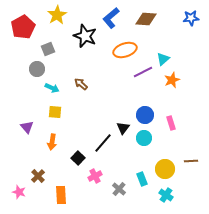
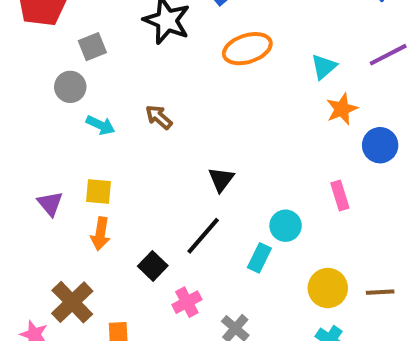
purple line: (143, 72) -> (388, 55), moved
yellow square: (55, 112) -> (98, 191), moved
blue circle: (145, 115) -> (380, 145), moved
black triangle: (123, 128) -> (221, 179), moved
brown line: (191, 161) -> (380, 292), moved
brown cross: (38, 176) -> (72, 302), size x1.5
cyan rectangle: (142, 179) -> (259, 258), moved, turned 48

